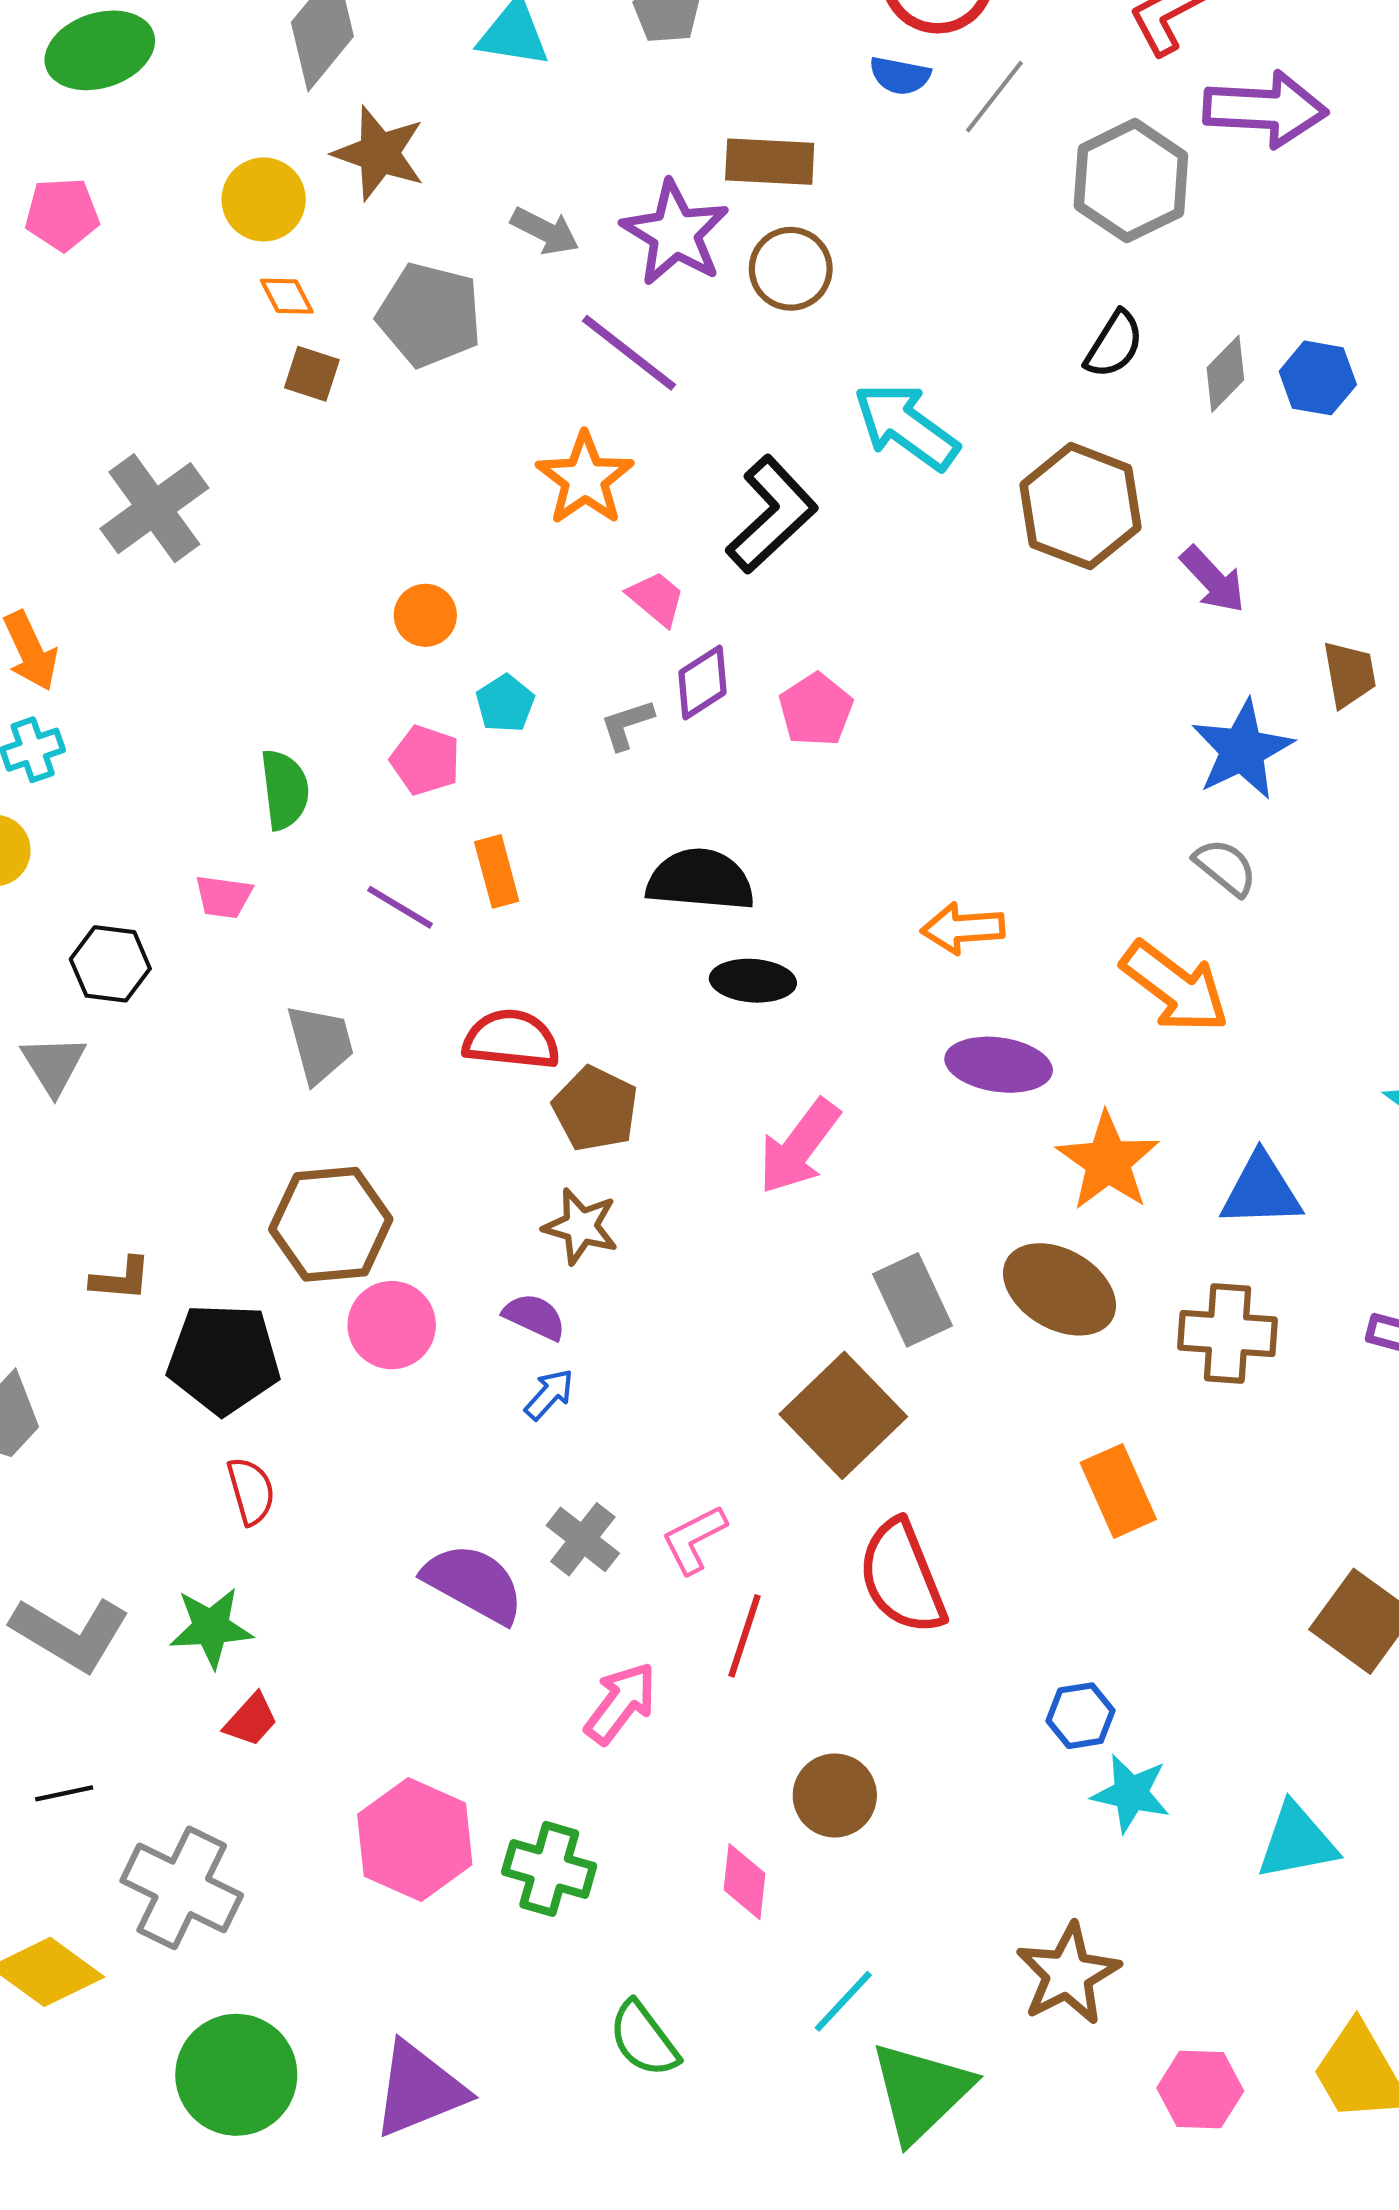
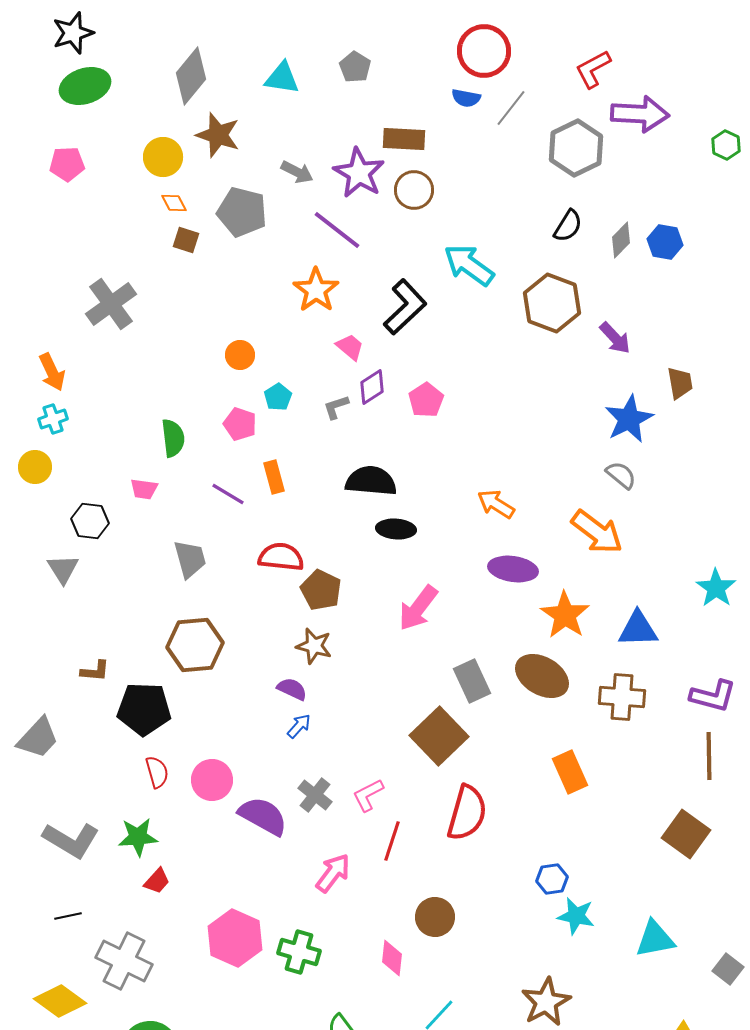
orange arrow: (963, 928) -> (496, 504), turned 36
pink circle: (392, 1325) -> (212, 780), moved
red semicircle: (902, 1577) -> (467, 813), turned -142

